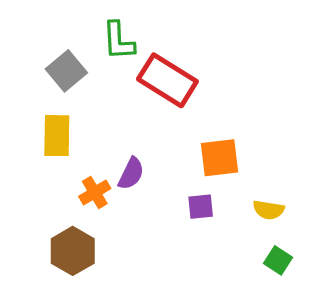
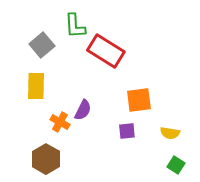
orange cross: (95, 192) -> (60, 122), turned -30

